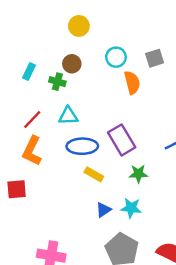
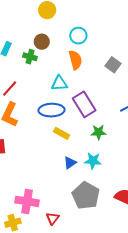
gray square: (155, 58) -> (113, 65), moved, turned -35
orange semicircle: (132, 83) -> (75, 60), moved
cyan triangle: (68, 116) -> (59, 83), moved

